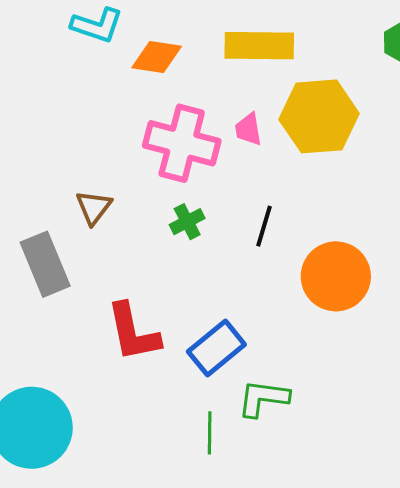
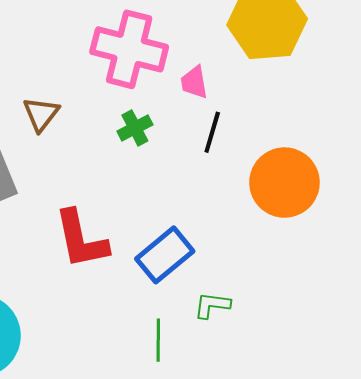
pink trapezoid: (248, 129) -> (194, 82), moved
green L-shape: (263, 398) -> (212, 305), size x0.7

